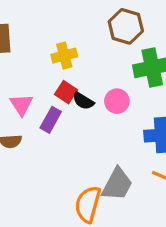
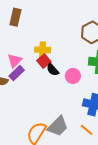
yellow cross: (64, 56) -> (43, 50), moved
purple rectangle: (51, 120) -> (17, 73), moved

